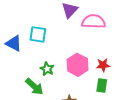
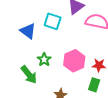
cyan square: (38, 34) -> (53, 21), moved
blue triangle: (14, 43) -> (28, 31), moved

